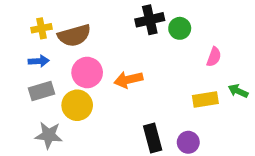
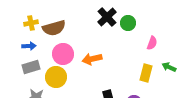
black cross: (150, 20) -> (107, 17), turned -30
yellow rectangle: (205, 100) -> (146, 73), turned -66

